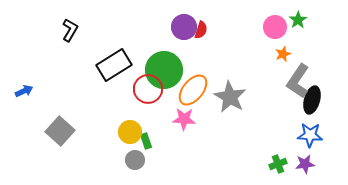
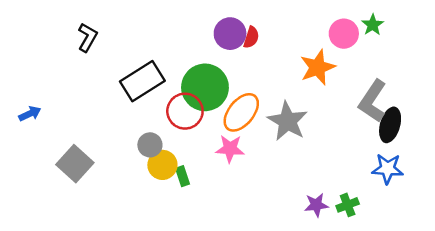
orange star: (283, 54) -> (318, 67), moved, size x1.8
gray circle: (135, 160) -> (150, 145), moved
purple star: (305, 164) -> (316, 205), moved

